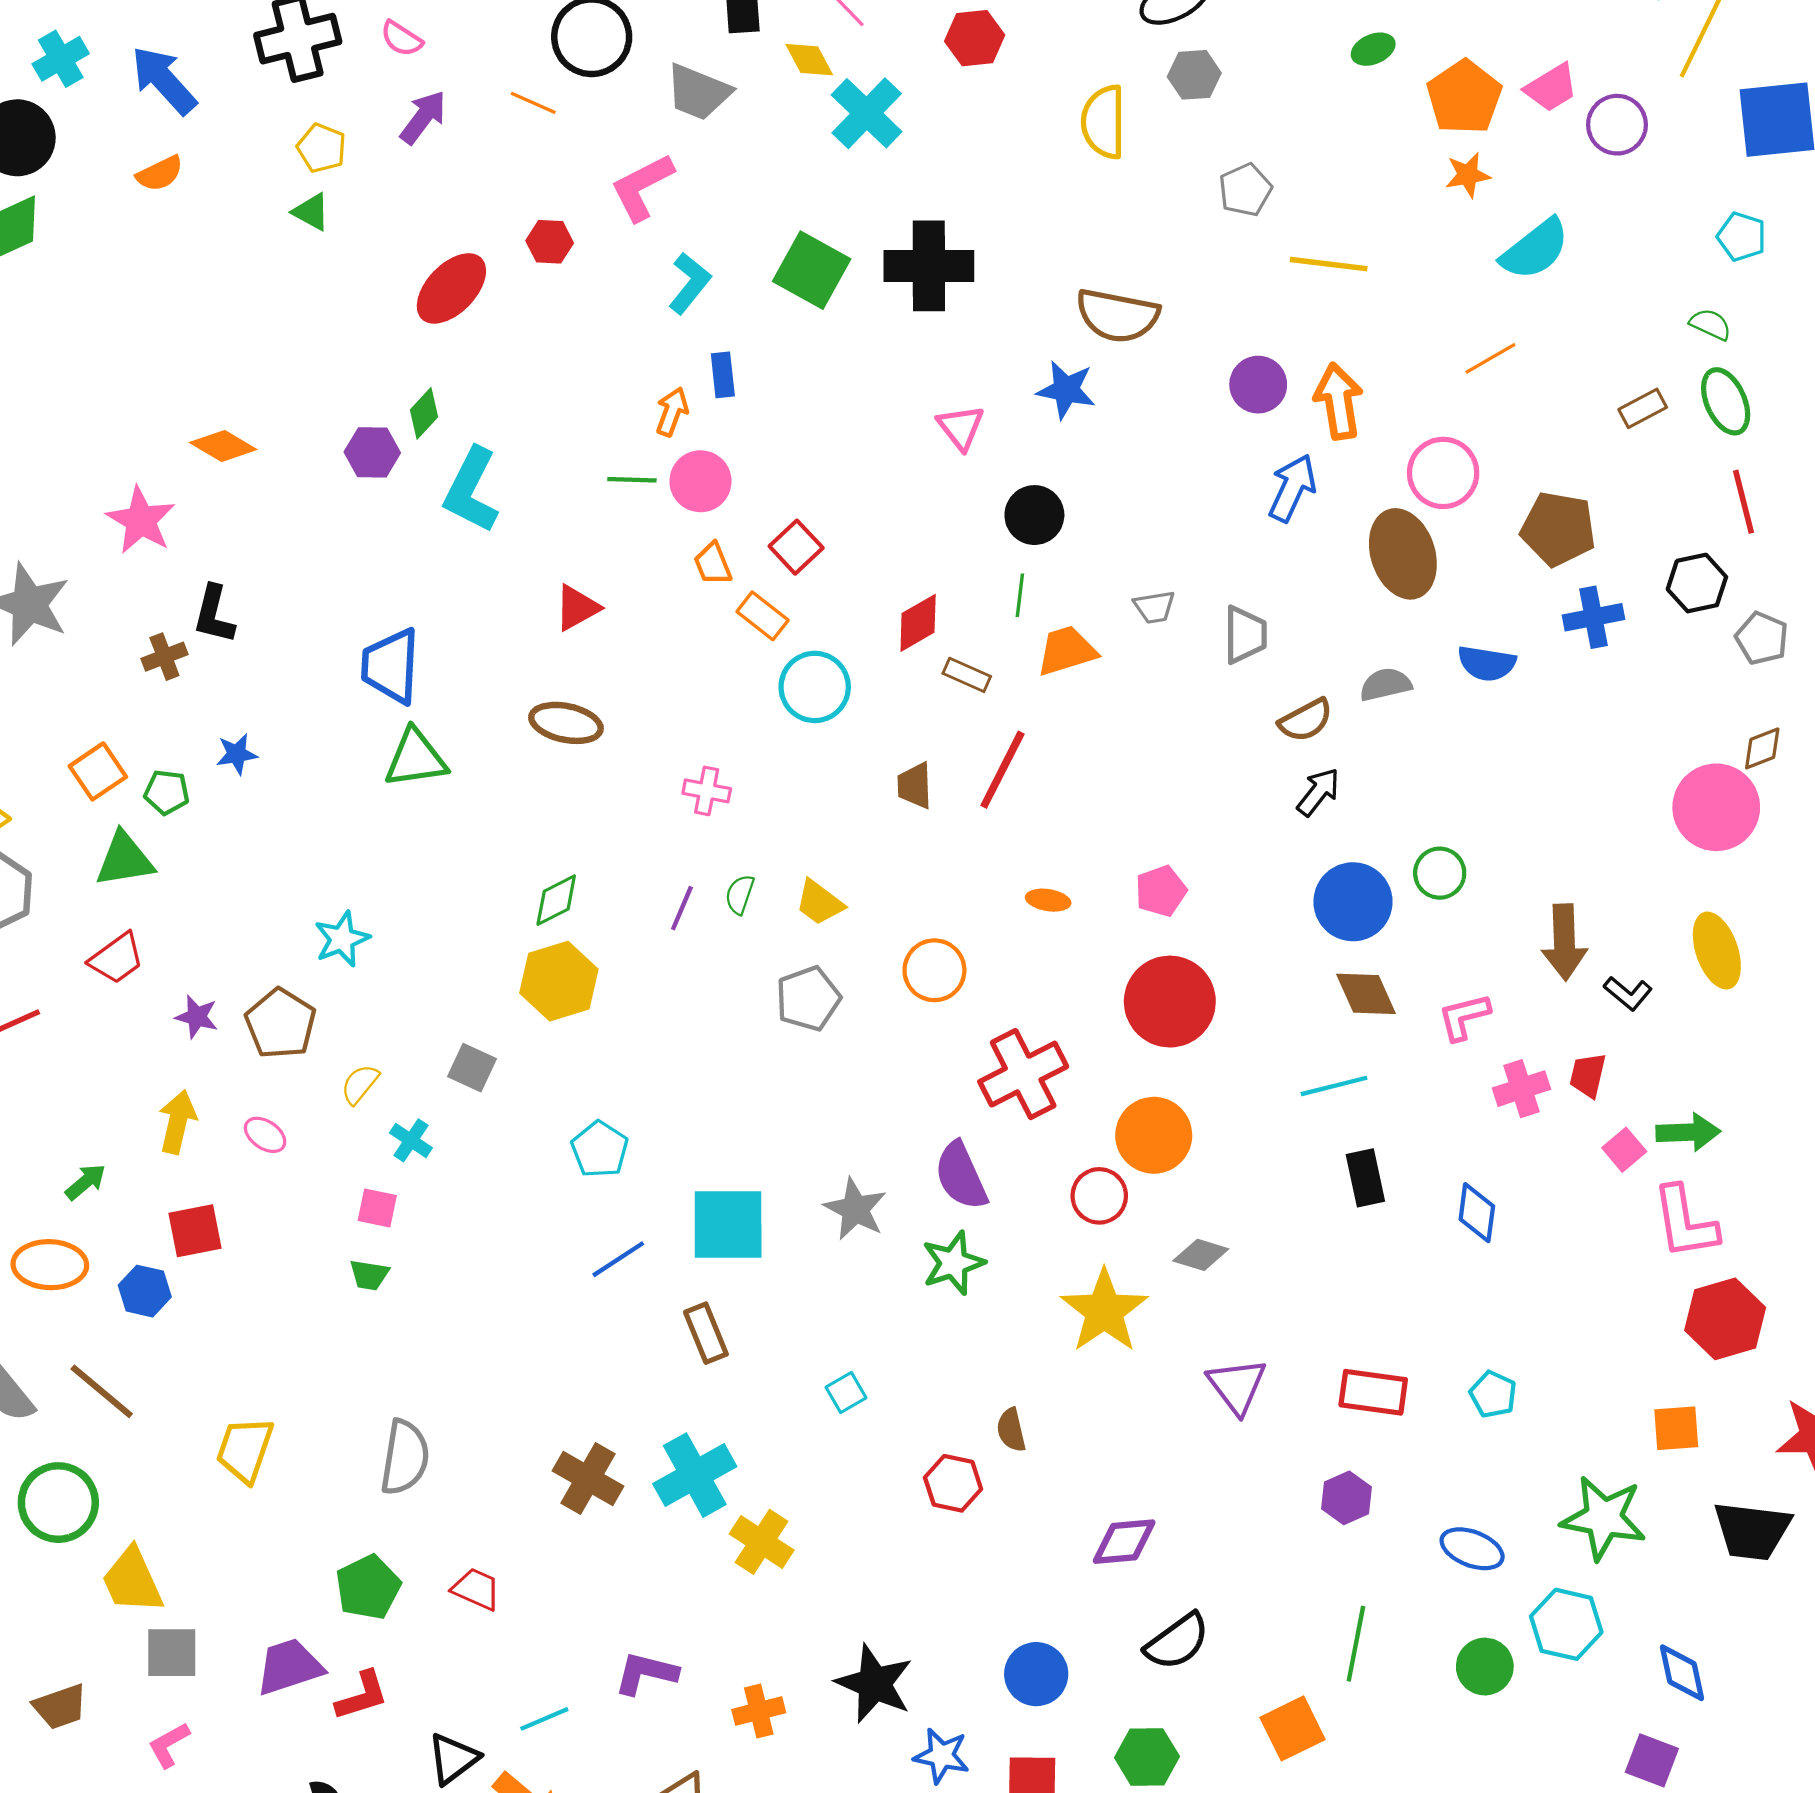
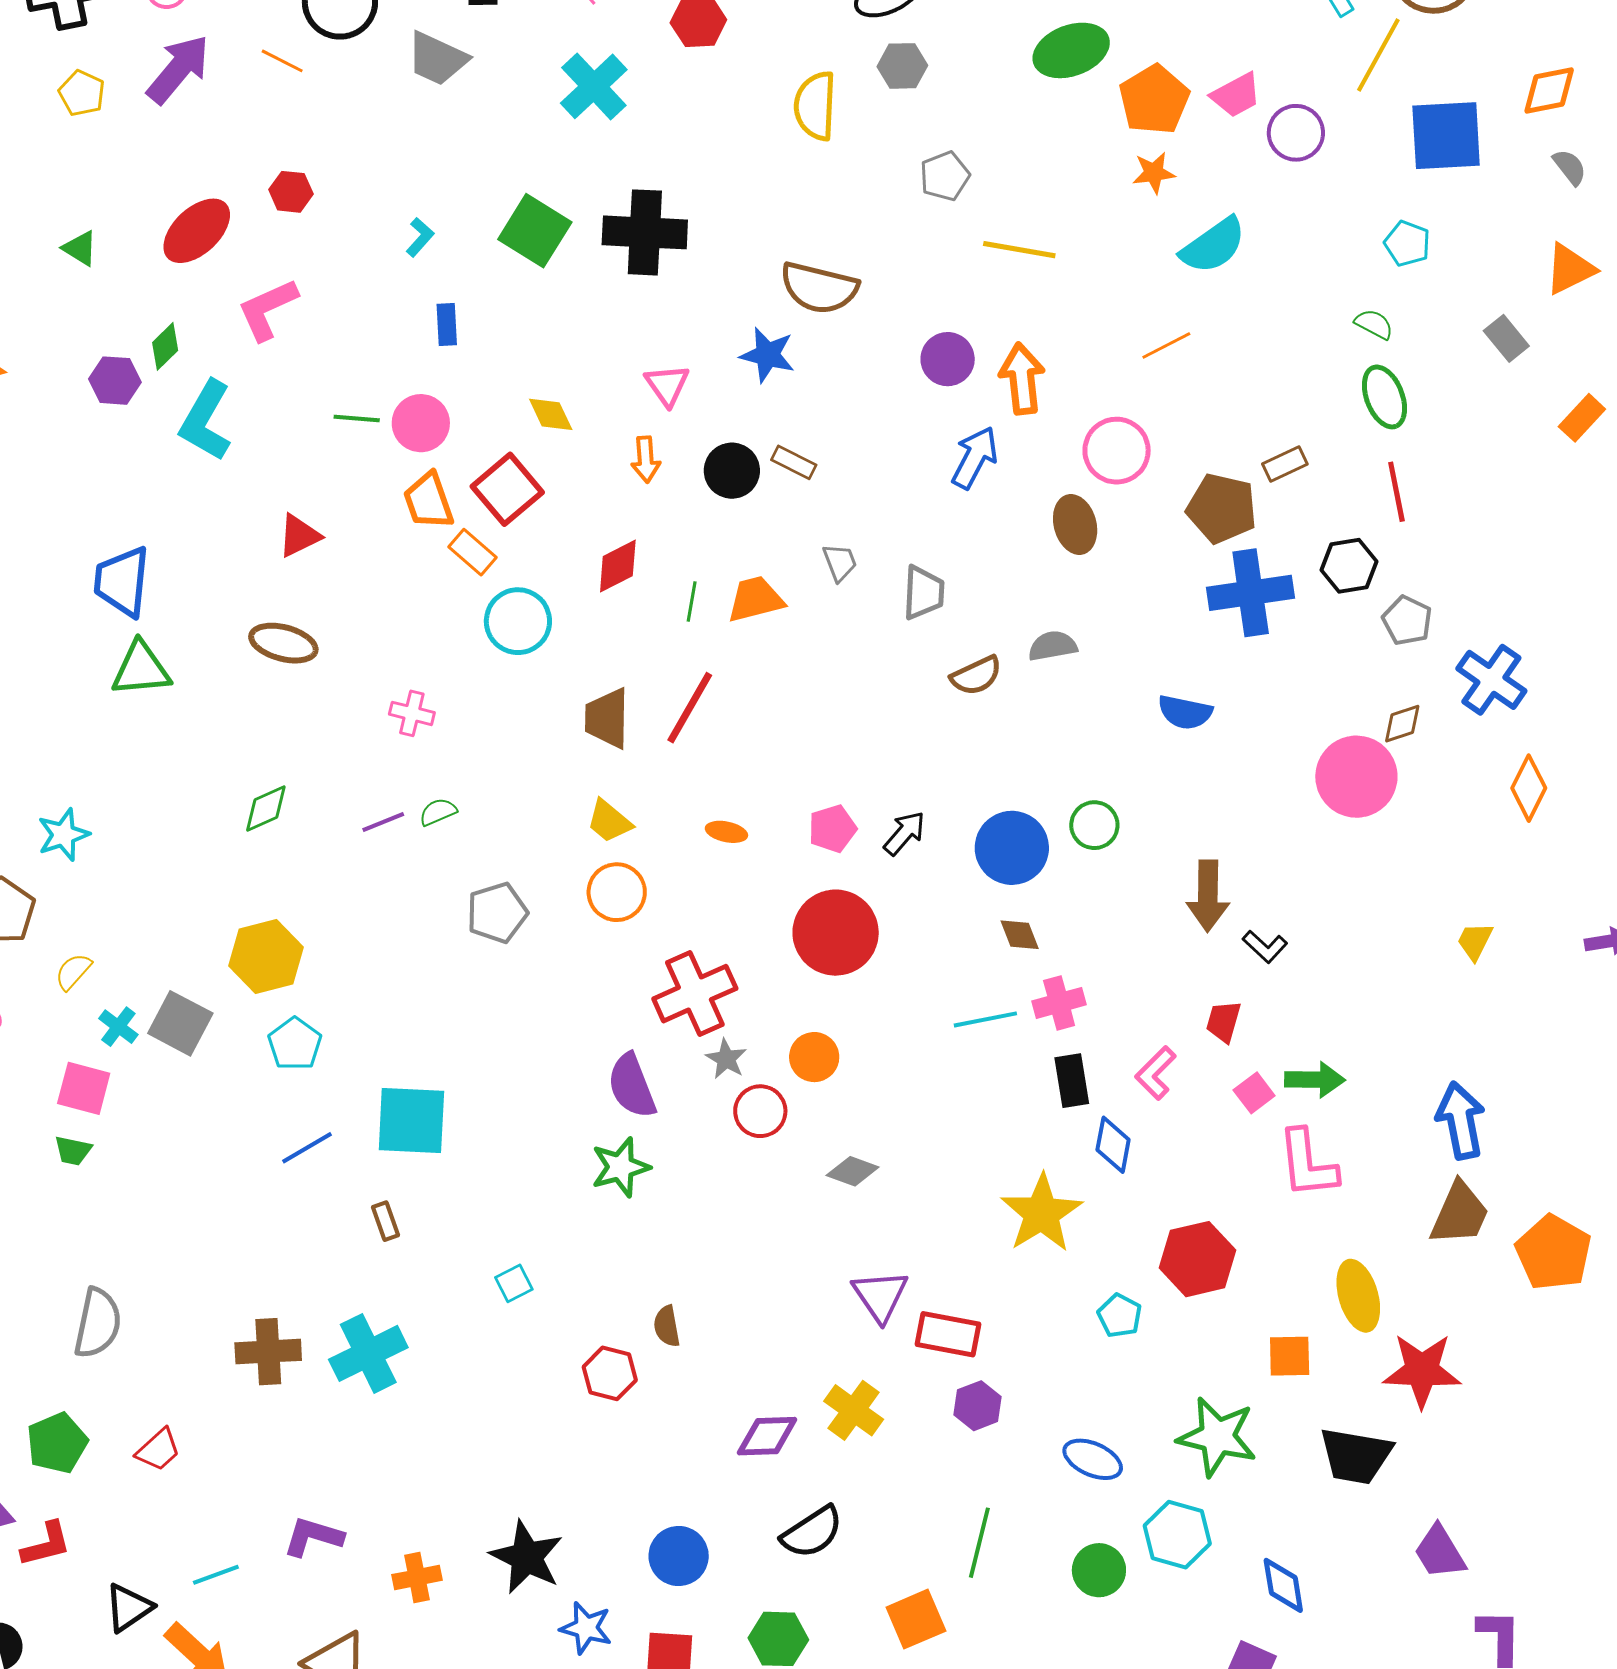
green ellipse: (1373, 49) -> (1071, 50), size x1.8
yellow diamond: (809, 60) -> (551, 414), moved
purple arrow: (423, 117) -> (178, 69), size x1.4
pink L-shape: (642, 187) -> (267, 309), moved
green triangle: (311, 212) -> (80, 248), moved
cyan L-shape: (689, 283) -> (420, 237), size x0.7
brown rectangle: (1643, 408) -> (1285, 464), moved
orange arrow: (672, 412) -> (646, 459), moved, turned 153
red square: (796, 547) -> (507, 489), size x1.4
brown ellipse: (1403, 554) -> (1075, 524), size x0.7
orange trapezoid: (713, 564) -> (428, 501), size x1.4
green line: (1020, 595) -> (692, 602), moved
gray trapezoid: (1154, 607) -> (840, 562), turned -105
blue cross: (1594, 617) -> (1251, 593), size x1.5
blue semicircle: (1487, 663) -> (1185, 712), moved
brown rectangle: (967, 675) -> (794, 462), moved
brown trapezoid: (915, 786) -> (607, 718), size x1.4
black arrow: (1318, 792) -> (905, 833), moved
green semicircle: (740, 894) -> (438, 812), turned 45
yellow trapezoid: (819, 903) -> (609, 821), moved
purple line: (682, 908) -> (383, 822), turned 42
yellow ellipse: (1717, 951) -> (1358, 1296), moved
yellow hexagon: (559, 981) -> (266, 957), moved
brown diamond: (1366, 994) -> (1020, 935), size x0.7
pink L-shape: (1464, 1017) -> (1156, 1073), moved, turned -34
gray square: (472, 1068) -> (180, 1023), moved, size x1.4
pink cross: (1521, 1089) -> (1059, 1003), moved
orange circle: (1154, 1135) -> (814, 1057), size x0.7
black rectangle: (1365, 1178) -> (1072, 1081), moved
pink square: (377, 1208) -> (84, 1088), size x1.4
gray star: (855, 1209) -> (726, 1059), moved, size x0.7
yellow star: (1104, 1311) -> (1041, 1213), moved
red hexagon: (1725, 1319) -> (1197, 1259), moved
brown rectangle: (706, 1333) -> (386, 1221), size x0.7
red rectangle: (1373, 1392) -> (948, 1334), moved
brown cross: (588, 1478) -> (268, 1352), turned -36
yellow cross: (762, 1542) -> (854, 1410), moved
red trapezoid: (476, 1589) -> (158, 1450), turned 111

